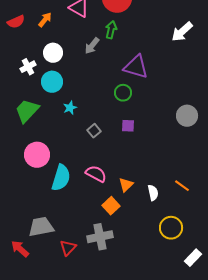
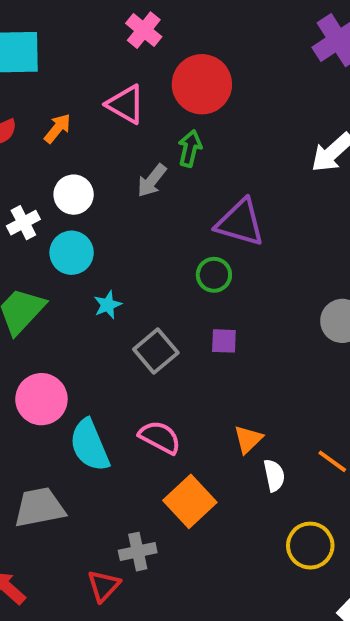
gray square: (94, 131) -> (156, 351), size x1.5
cyan semicircle: (61, 178) -> (90, 445), turned 140
orange triangle: (126, 185) -> (248, 439), moved
orange square: (111, 206) -> (190, 501), size x1.4
gray trapezoid: (41, 227) -> (39, 507), moved
gray cross: (100, 237) -> (138, 552), moved, size x0.7

